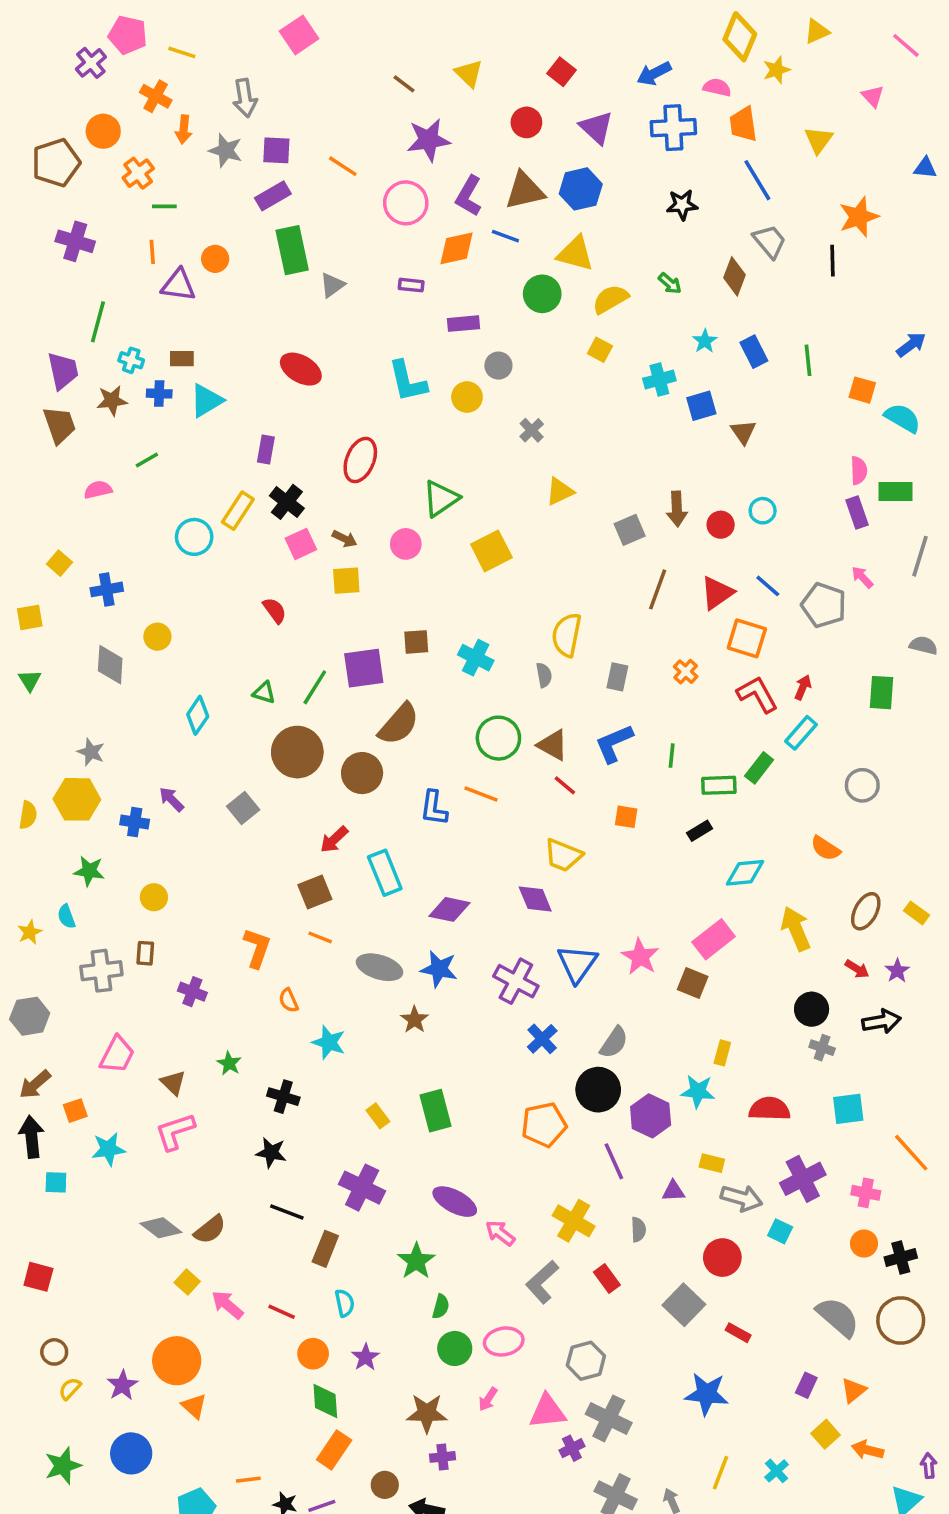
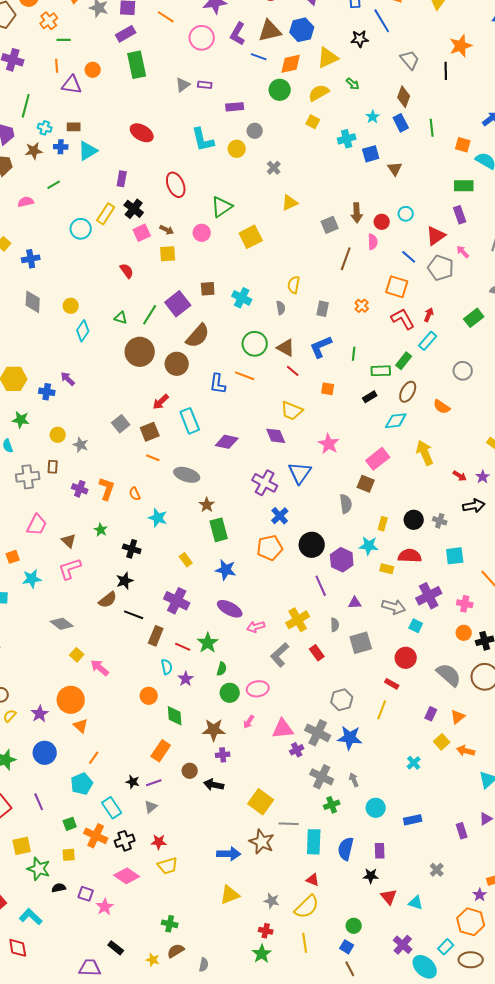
blue line: (757, 180) -> (382, 21), moved
orange diamond: (456, 248) -> (291, 64), moved
yellow triangle: (575, 254) -> (328, 58), moved, turned -40
brown diamond: (735, 276) -> (404, 97), moved
gray triangle: (332, 285) -> (183, 85), moved
red ellipse: (360, 460) -> (176, 185), turned -45
pink semicircle: (859, 470) -> (373, 242), moved
green rectangle: (895, 491) -> (464, 186), moved
red triangle: (717, 593) -> (436, 236), moved
yellow semicircle: (567, 635) -> (294, 285), size x0.7
yellow circle: (157, 637) -> (71, 306), moved
purple square: (364, 668) -> (178, 304), turned -30
green rectangle: (881, 693) -> (474, 318), turned 48
gray star: (91, 752) -> (81, 445), moved
gray square: (243, 808) -> (121, 424), moved
brown ellipse: (866, 911) -> (408, 392), moved
orange L-shape: (257, 948) -> (107, 489), moved
pink star: (640, 957) -> (329, 444), moved
blue star: (439, 969) -> (226, 570), moved
black circle: (812, 1009) -> (414, 520), moved
gray semicircle: (614, 1042) -> (346, 504), moved, turned -42
green rectangle: (435, 1111) -> (219, 530), moved
orange pentagon: (544, 1125) -> (270, 548), moved
black star: (271, 1153) -> (125, 581), turned -30
yellow rectangle: (712, 1163) -> (387, 569), moved
yellow cross: (574, 1221) -> (298, 620), turned 30
brown semicircle: (210, 1230) -> (108, 600), moved
pink arrow: (500, 1233) -> (256, 627), turned -54
red circle: (722, 1258) -> (406, 658), moved
gray square: (684, 1305) -> (361, 643), moved, turned 30
red line: (282, 1312) -> (183, 647), moved
purple star: (366, 1357) -> (186, 679), moved
gray hexagon: (586, 1361) -> (342, 700), moved
blue star: (707, 1394) -> (350, 738), moved
green diamond: (325, 1401) -> (175, 716), moved
yellow line: (721, 1473) -> (382, 710), moved
orange line: (248, 1480) -> (94, 758), moved, turned -48

